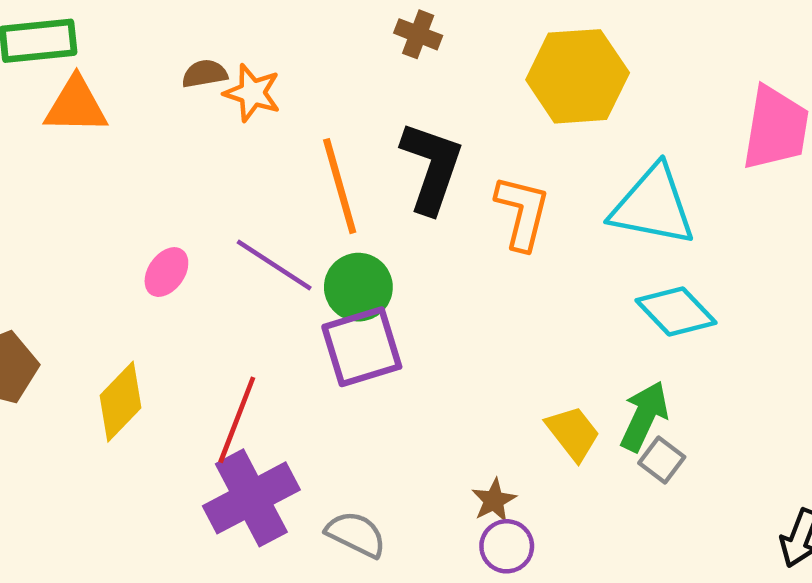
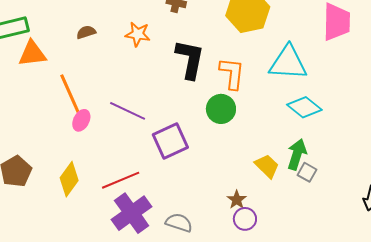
orange star: (252, 93) -> (138, 34), moved
orange line: (340, 186) -> (70, 94), moved
green circle: (358, 287) -> (221, 109), moved
red line: (237, 420) -> (121, 180), turned 54

